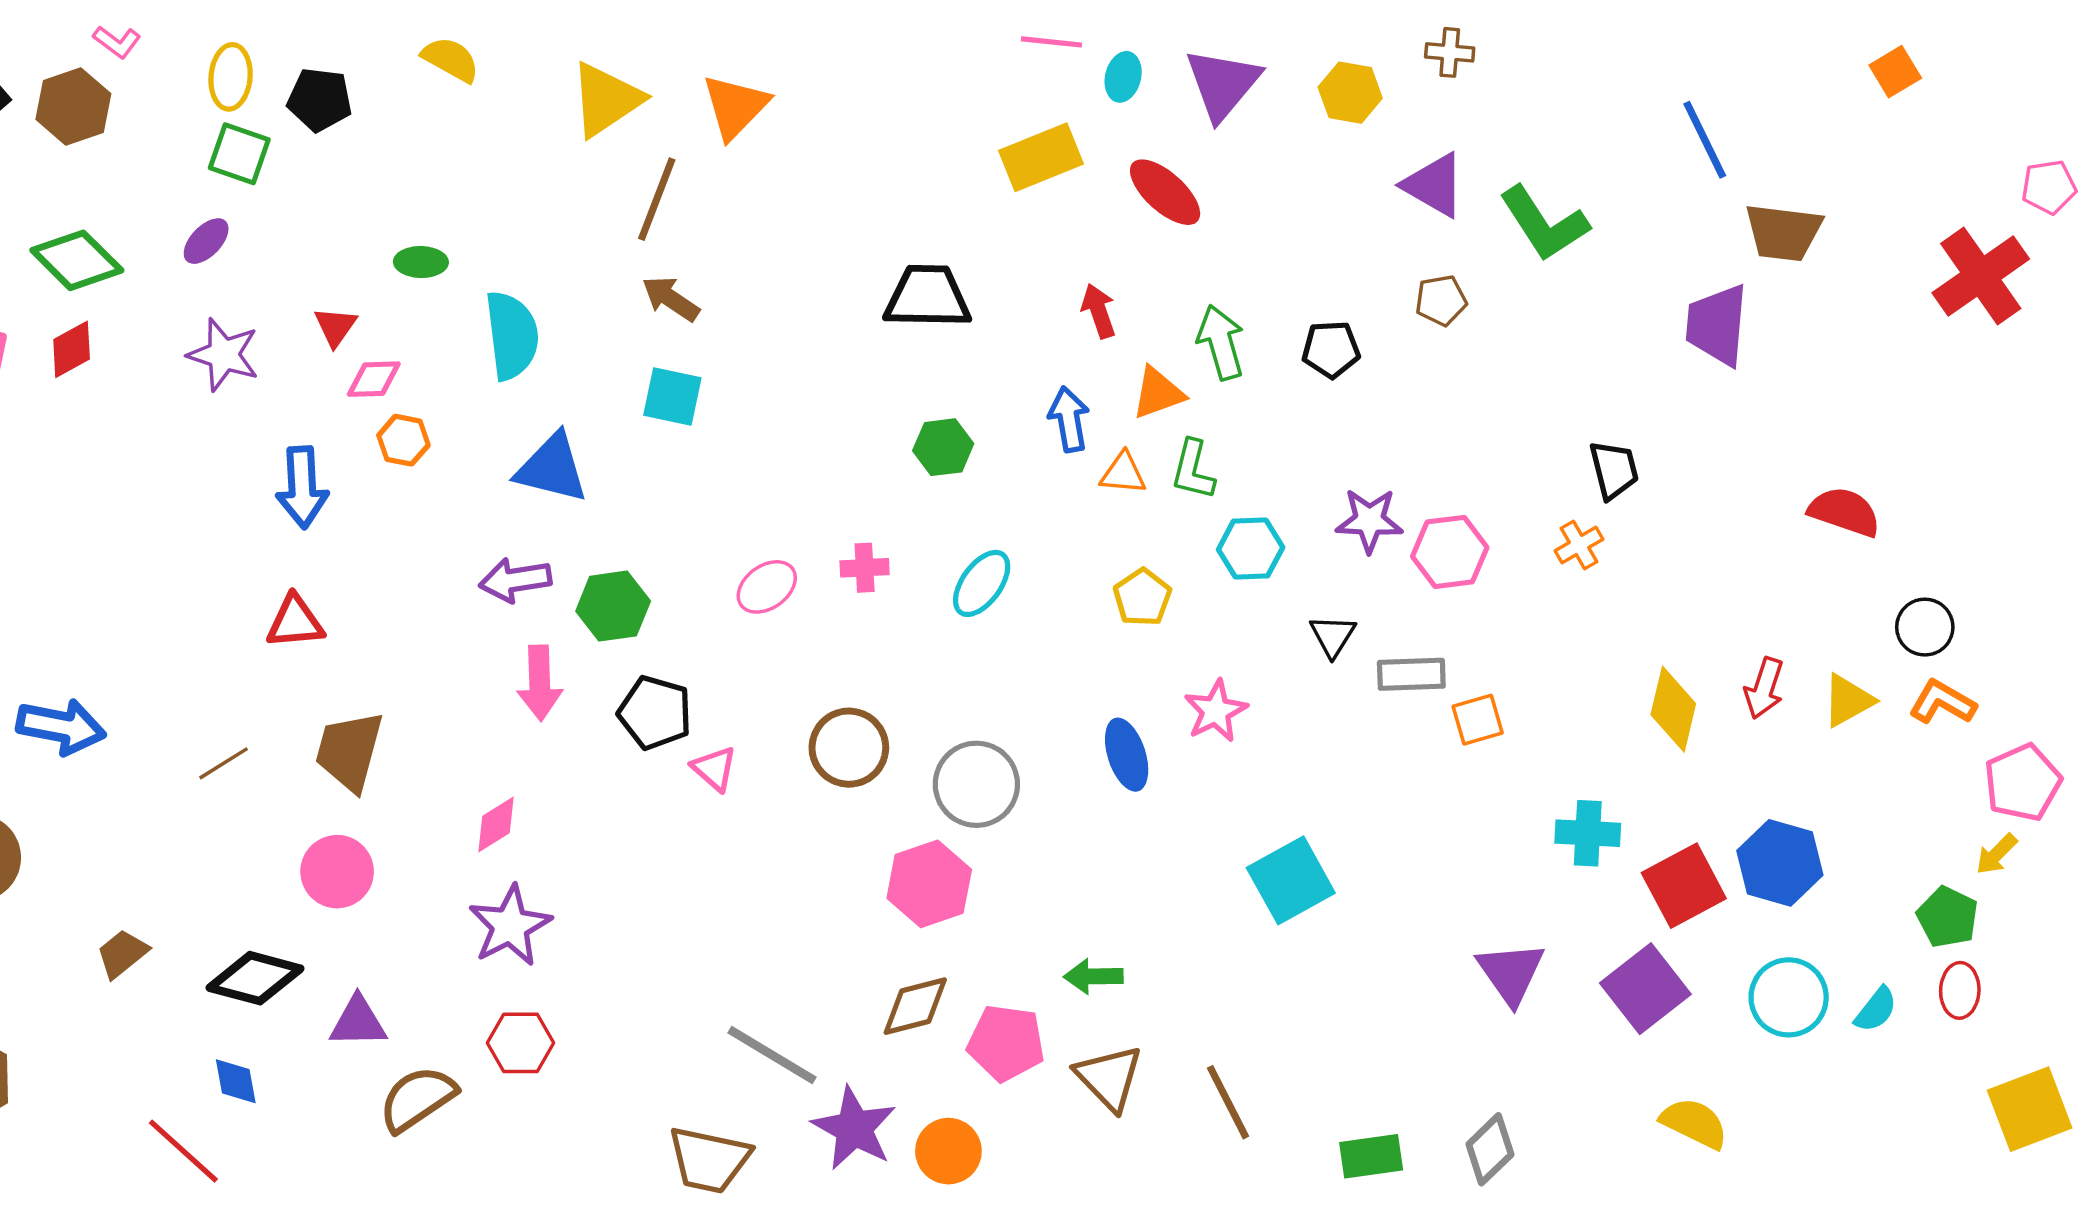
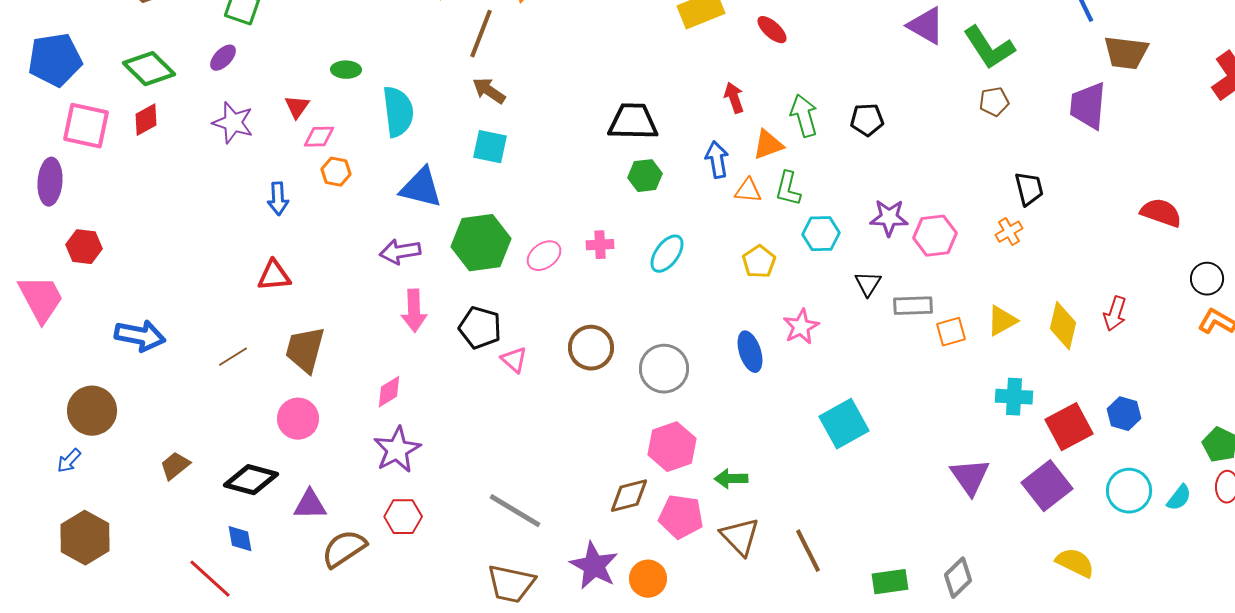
red ellipse: (1165, 192) -> (772, 30), size x0.7
black trapezoid: (927, 297) -> (633, 122), moved
brown pentagon: (1441, 300) -> (994, 102), moved
blue arrow: (302, 487) -> (278, 199), size x0.7
green hexagon: (613, 606) -> (481, 243), moved, size x1.4
yellow triangle: (1848, 700) -> (1002, 321), moved
blue hexagon: (1780, 863) -> (1124, 414), size x0.7
pink hexagon: (929, 884) -> (672, 447), moved
gray line: (772, 1055) -> (515, 511), moved

